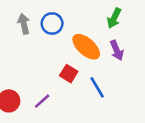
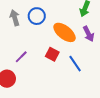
purple line: (42, 101) -> (21, 57), moved

